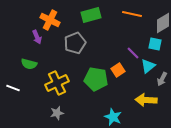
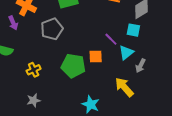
orange square: (118, 70) -> (96, 57), turned 32
yellow cross: (57, 83) -> (34, 70), size x0.6
yellow arrow: (146, 100) -> (124, 87), turned 45

